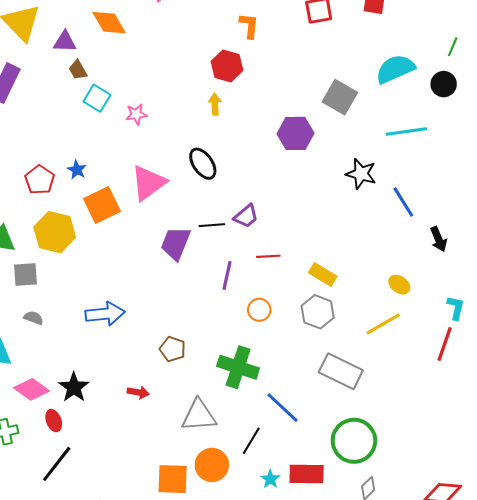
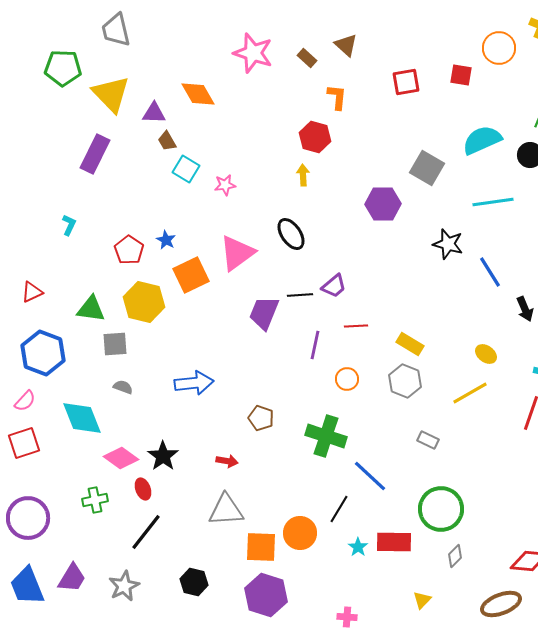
gray rectangle: (341, 371) -> (428, 440), size x0.5
gray triangle: (199, 416) -> (226, 510), moved

